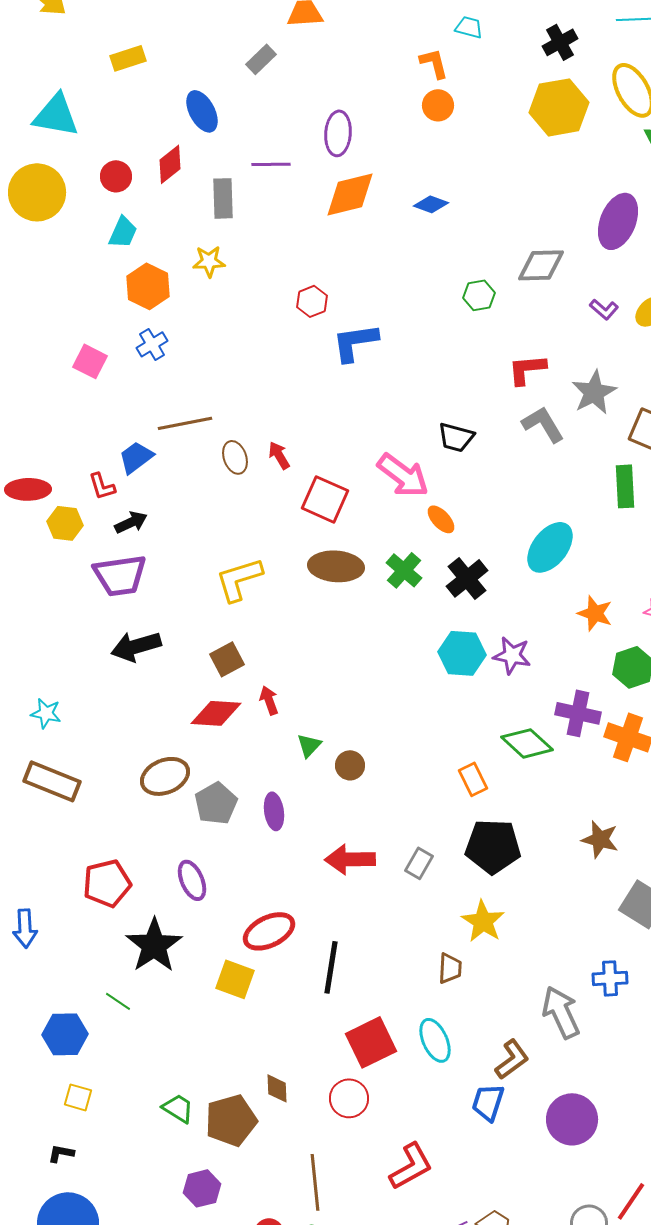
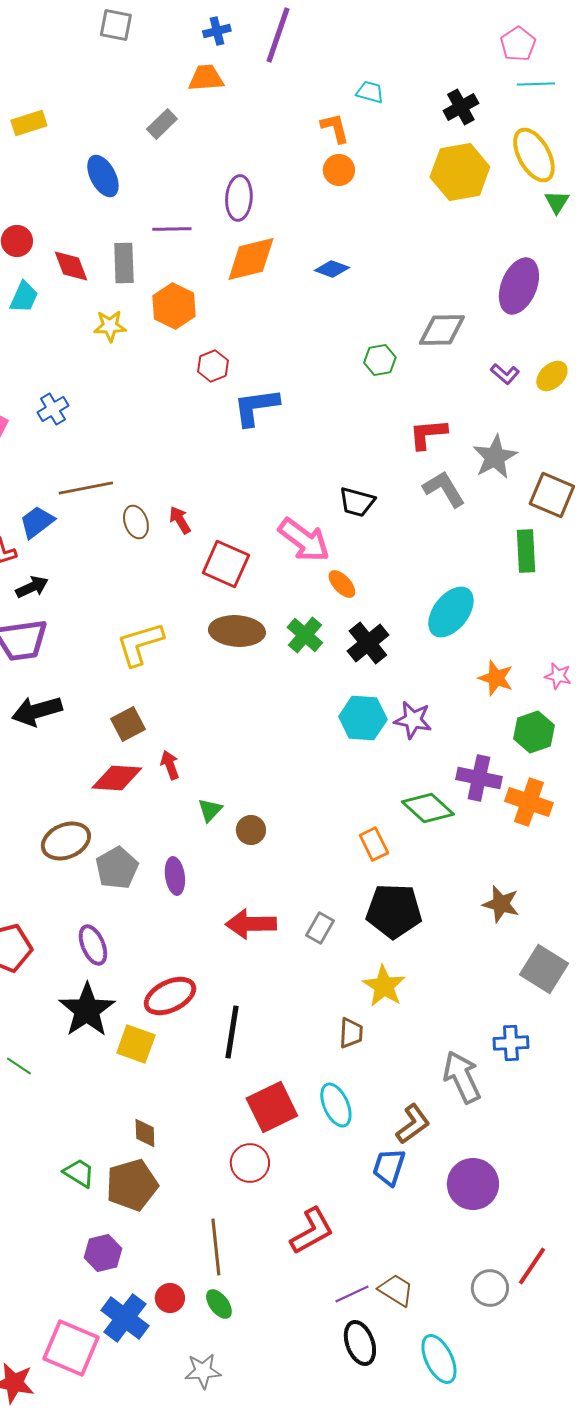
red diamond: (170, 164) -> (71, 266), moved, turned -72
orange hexagon: (148, 286) -> (174, 306), moved
black star: (154, 945) -> (87, 1010), moved
brown diamond: (277, 1088) -> (145, 1133), moved

